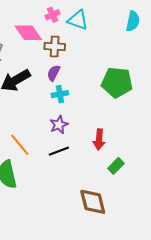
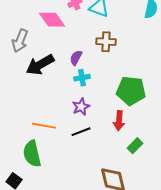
brown cross: (55, 46) -> (106, 42), moved
green pentagon: (117, 82) -> (131, 91), moved
orange line: (20, 145) -> (44, 126), turned -40

